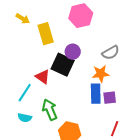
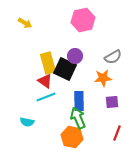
yellow rectangle: (46, 34) -> (48, 63), moved
cyan line: (25, 93) -> (46, 97), moved, turned 36
blue rectangle: (96, 94) -> (79, 101), moved
green arrow: (50, 110) -> (78, 118), moved

